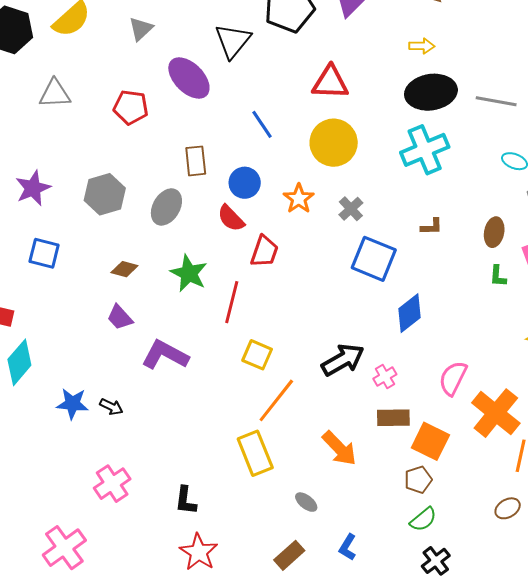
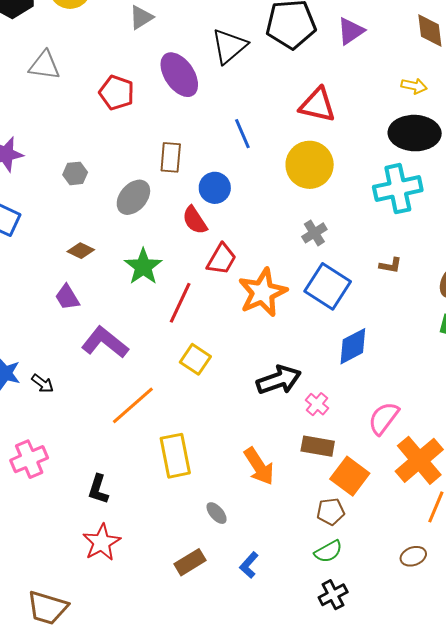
gray hexagon: (105, 194) -> (75, 173), size x0.6
orange star: (299, 199) -> (262, 292), moved, size x1.6
pink cross: (385, 377) -> (317, 404), turned -30
orange line: (276, 400) -> (133, 405), moved

